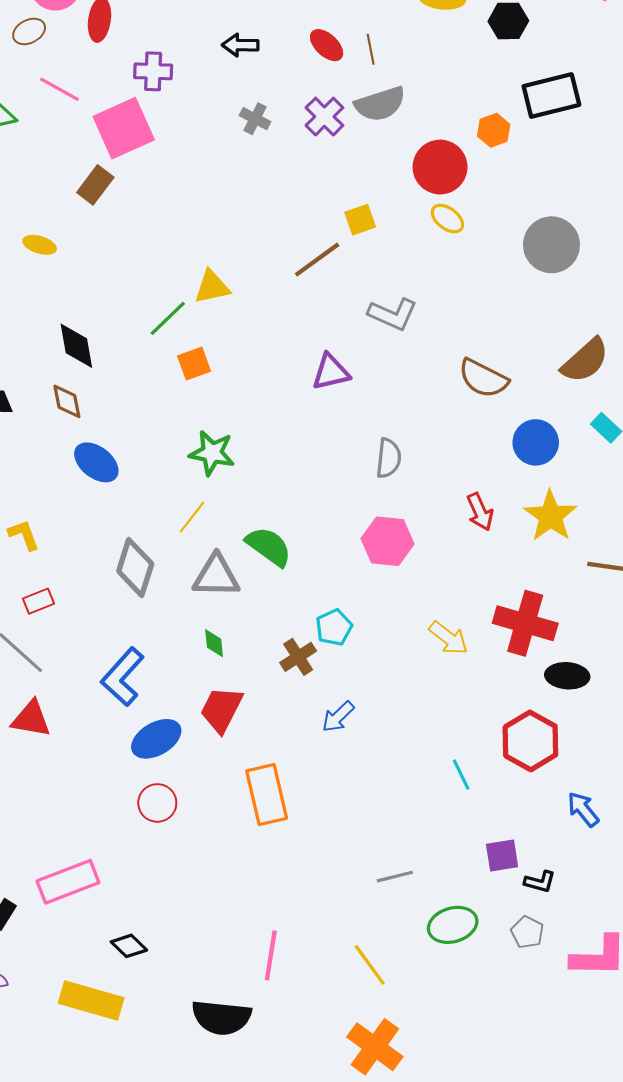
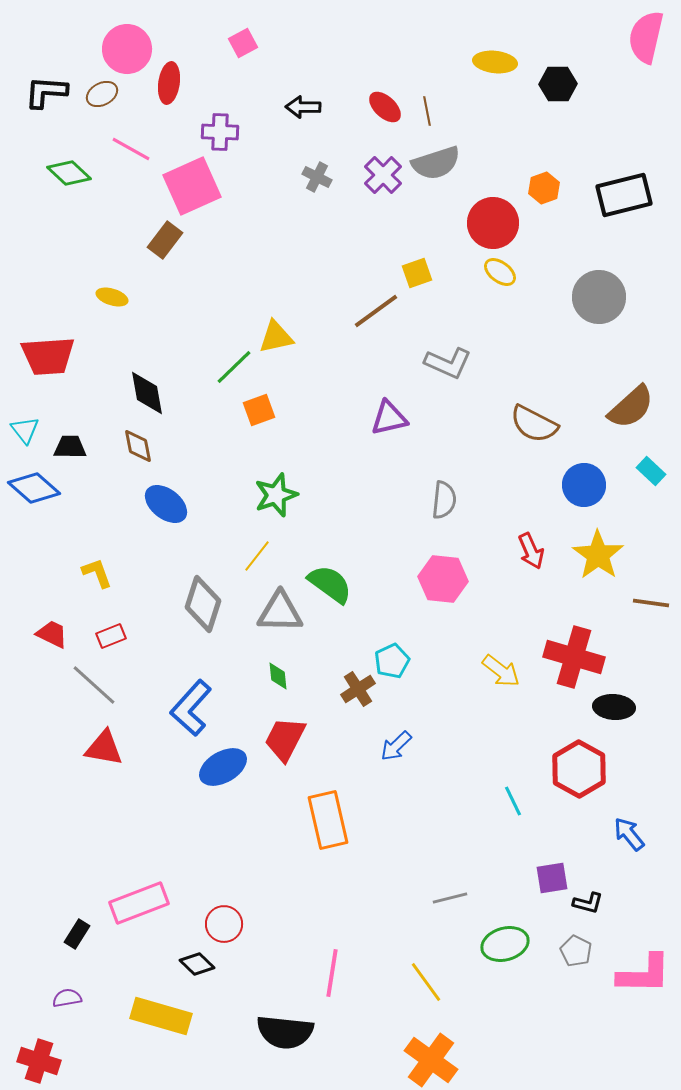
black rectangle: (551, 96) -> (624, 195), moved
green star: (212, 453) -> (276, 495), turned -30
red circle: (157, 803) -> (224, 924), moved

